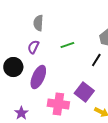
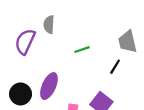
purple semicircle: (33, 47) -> (25, 42), moved, size x1.6
black circle: (13, 67) -> (21, 94), moved

